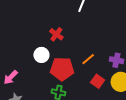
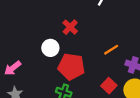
orange line: (88, 59) -> (111, 50), moved

